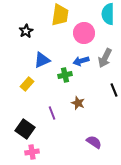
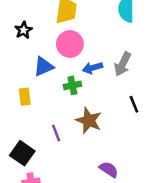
pink circle: (84, 33) -> (70, 44), moved
yellow rectangle: (27, 84) -> (25, 97), turned -48
brown star: (78, 103) -> (89, 121), size x1.5

